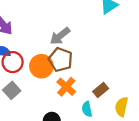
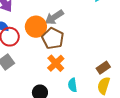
orange circle: (41, 66) -> (36, 27), moved
brown rectangle: (101, 90) -> (103, 68), moved

